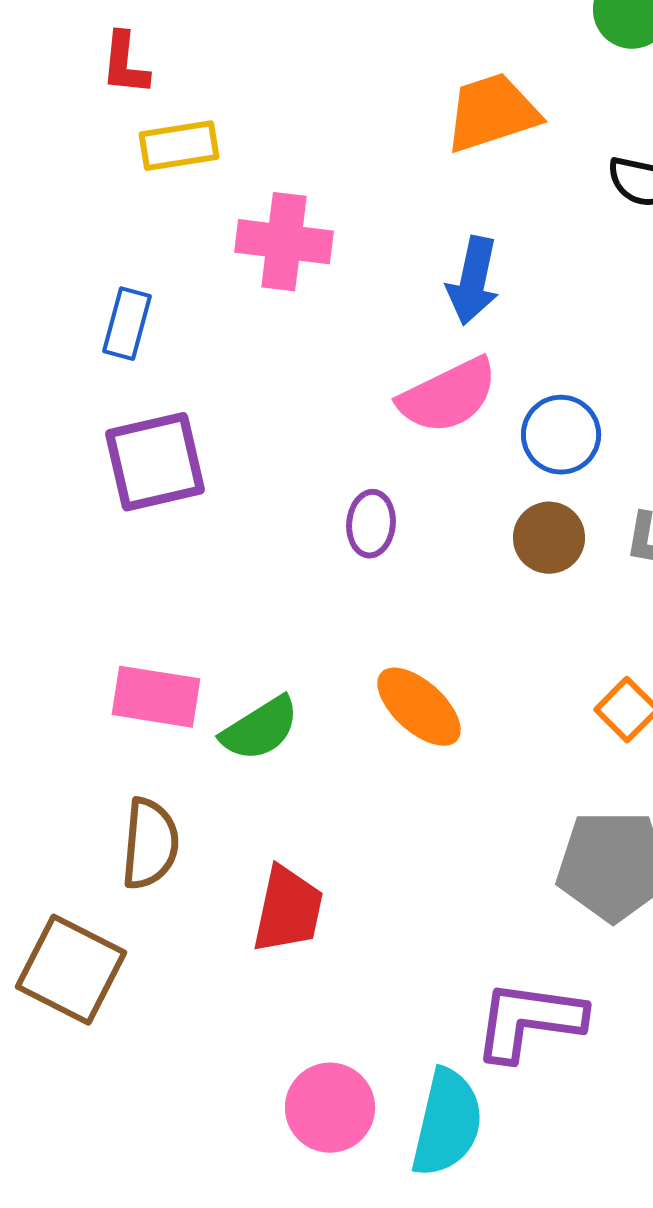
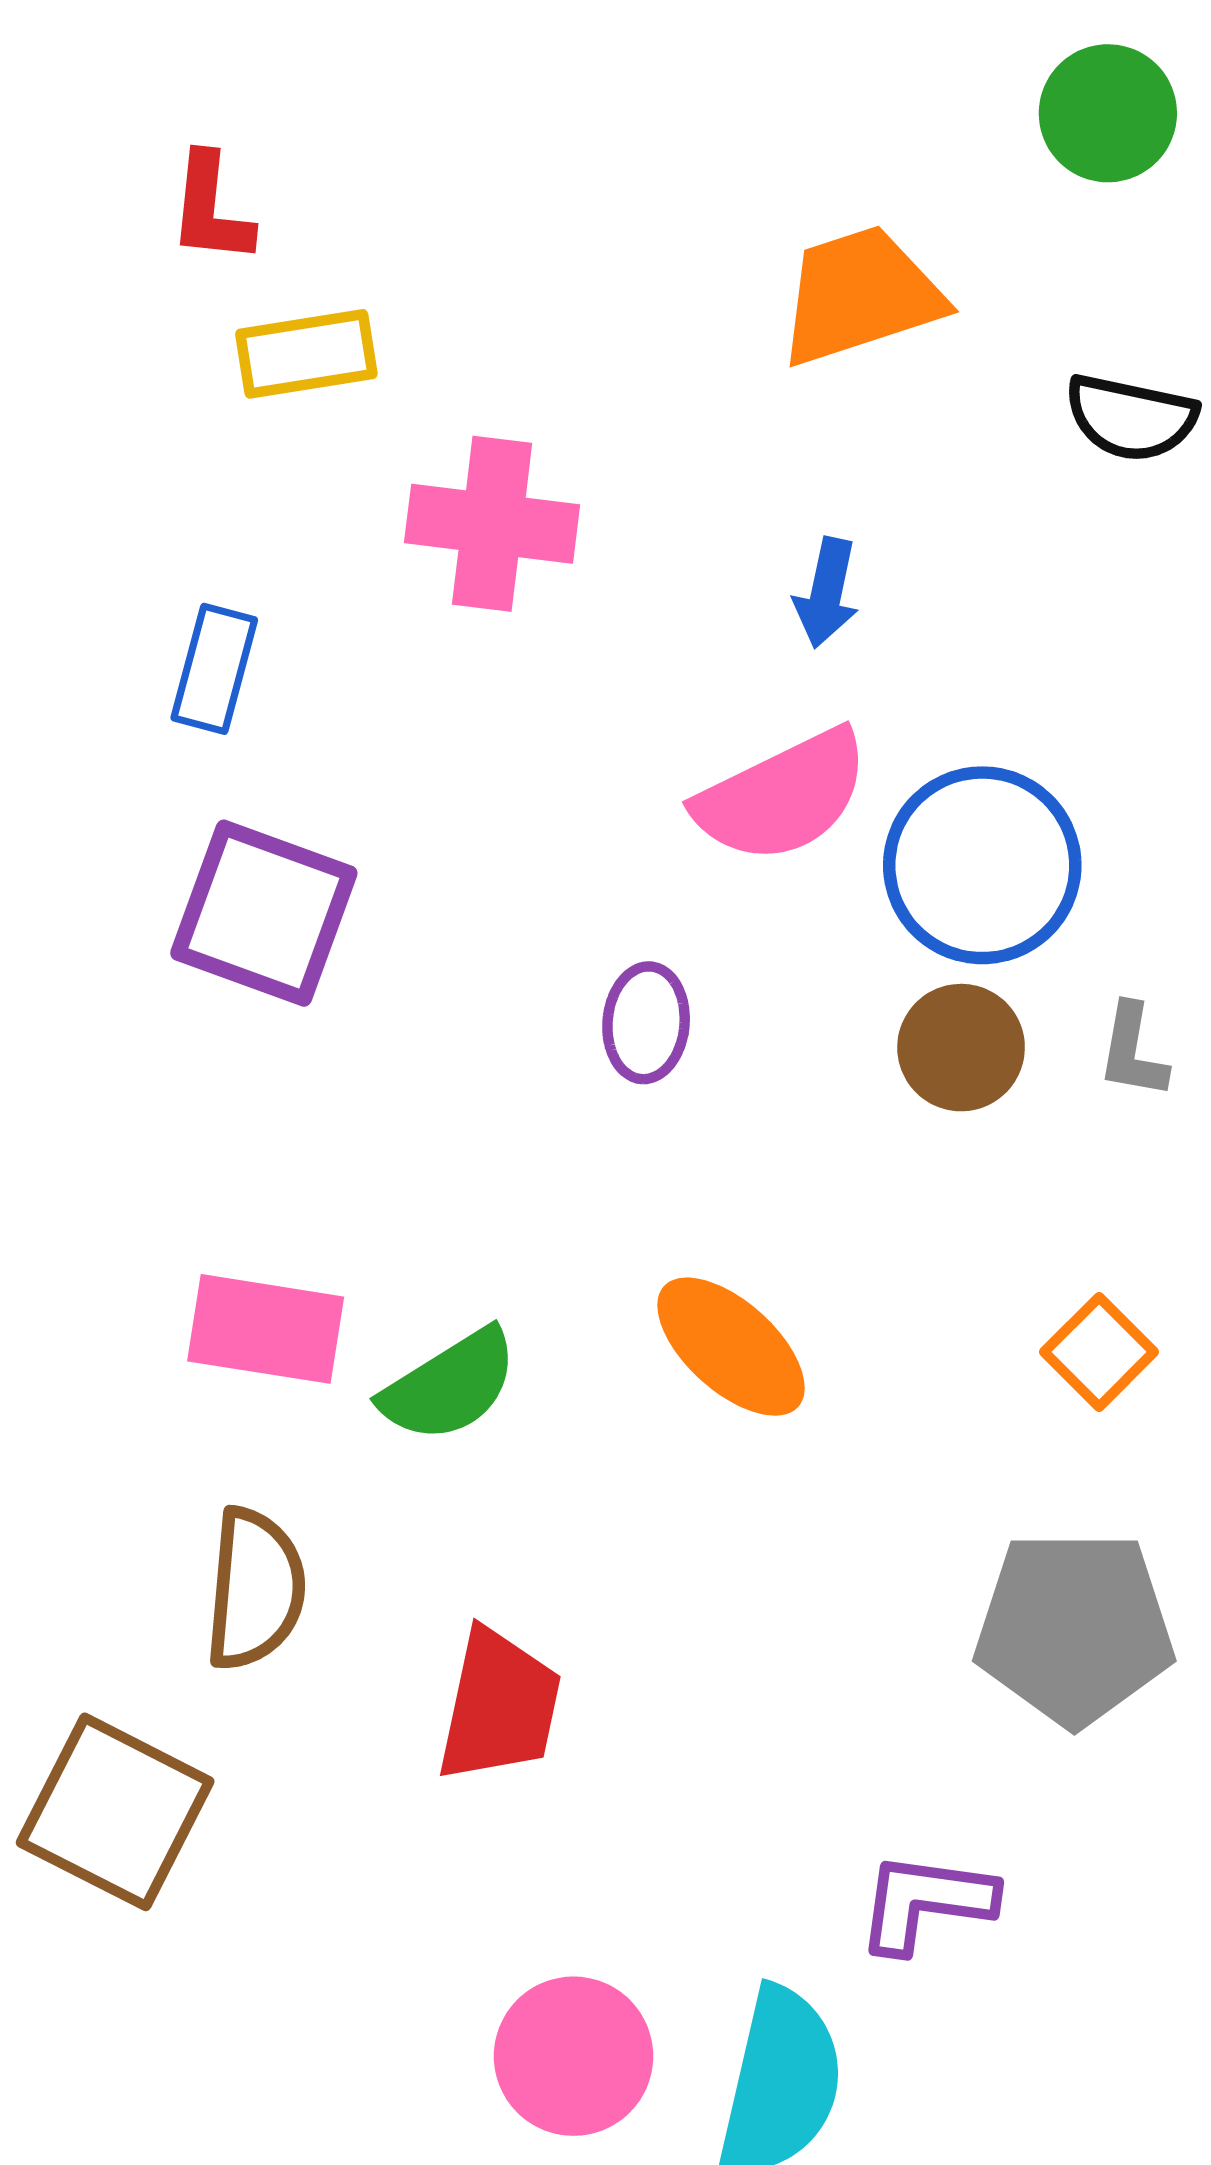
blue arrow: (473, 281) -> (827, 593), size x0.7
blue circle: (561, 435) -> (982, 865), size x1.4
purple square: (155, 462) -> (264, 913), turned 33
purple L-shape: (529, 1021) -> (926, 1902), size x0.7

